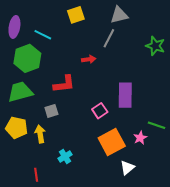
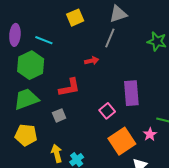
yellow arrow: (40, 134) -> (57, 153), moved

